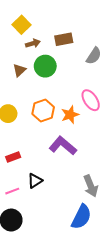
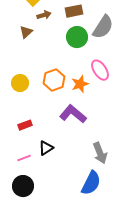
gray semicircle: (94, 56) -> (103, 27), size x1.4
green circle: (45, 66) -> (77, 37), moved
brown triangle: (19, 70) -> (26, 32), moved

